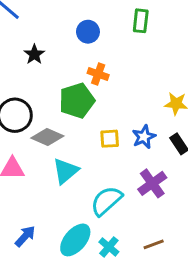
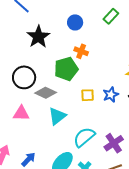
green rectangle: (141, 21) -> (111, 16), turned 35
black star: (34, 54) -> (38, 37), size x1.6
purple cross: (152, 183) -> (114, 143), moved

